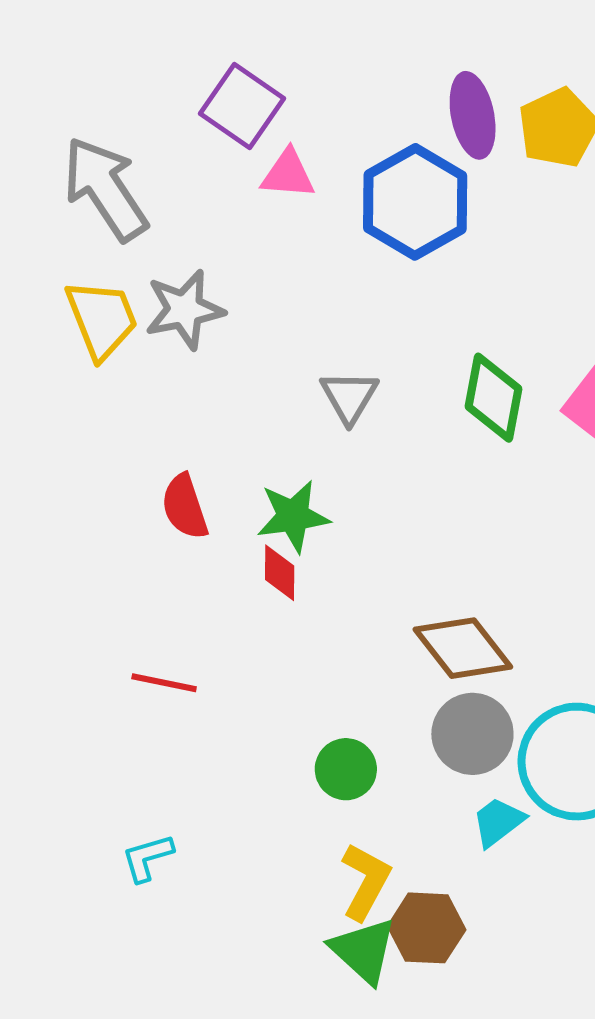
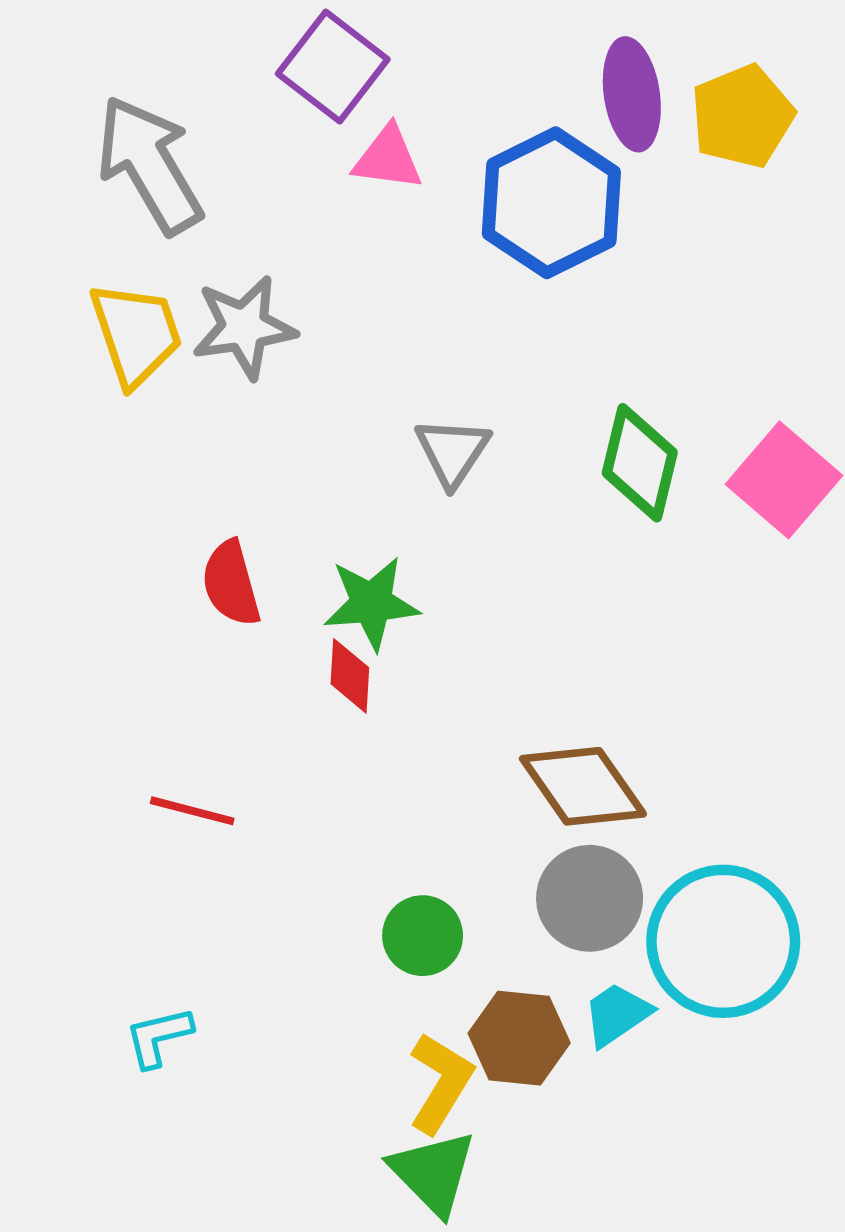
brown hexagon: (427, 928) -> (519, 1038), moved

